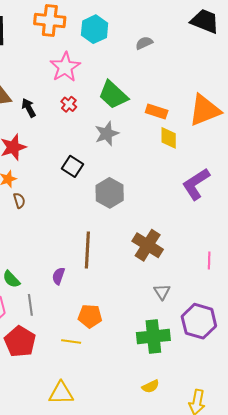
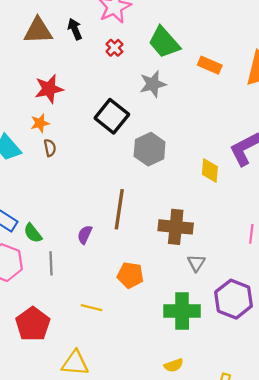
black arrow: (29, 108) -> (75, 29), moved
yellow diamond: (169, 138) -> (210, 171), moved
black square: (73, 166) -> (112, 116), size x1.4
brown cross: (148, 245) -> (176, 227), moved, turned -32
orange pentagon: (90, 316) -> (130, 275), moved
red pentagon: (20, 342) -> (33, 324), moved

